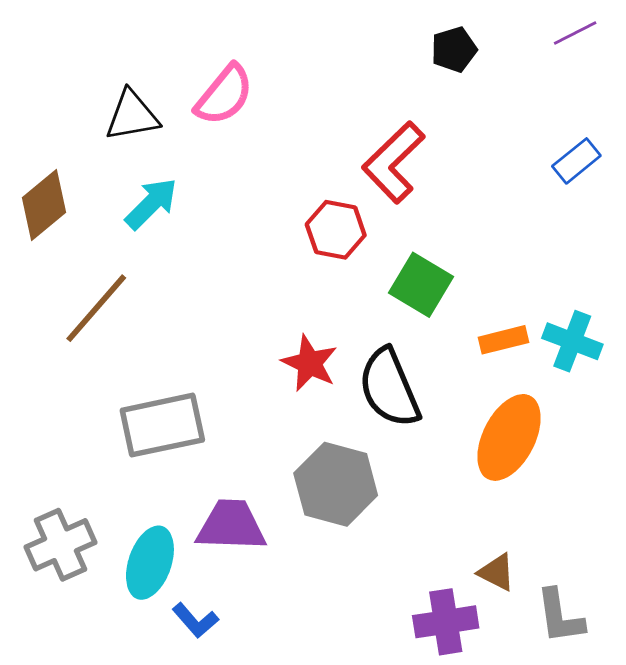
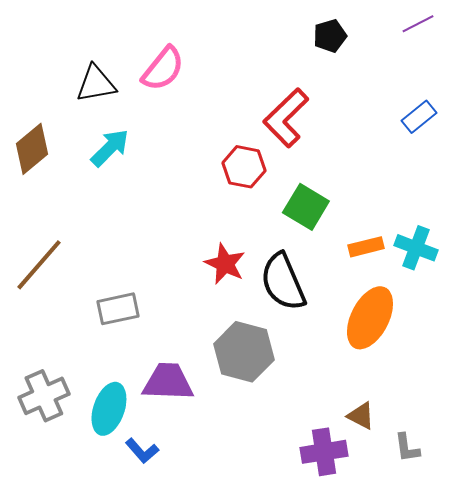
brown line: (96, 308) -> (39, 265), moved
gray rectangle: (162, 425) -> (118, 309), size x0.7
gray L-shape: (560, 616) -> (407, 448), size x0.7

